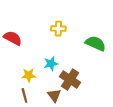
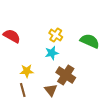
yellow cross: (58, 29) -> (56, 35), moved, turned 32
cyan star: (51, 64) -> (52, 53), moved

